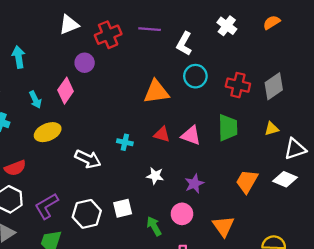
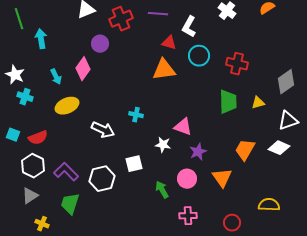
gray diamond: (274, 86) -> (286, 82), moved
yellow triangle: (272, 129) -> (258, 103), moved
red triangle: (162, 134) -> (169, 43), moved
pink triangle: (191, 135) -> (183, 127), moved
purple L-shape: (46, 206) -> (66, 172), turned 75
white square: (123, 208) -> (134, 164), moved
orange triangle: (223, 226) -> (222, 178), moved

